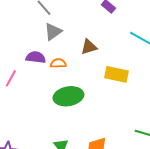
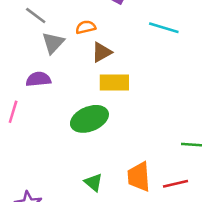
orange semicircle: (58, 63) -> (86, 27), moved
yellow rectangle: (117, 74) -> (114, 83), moved

